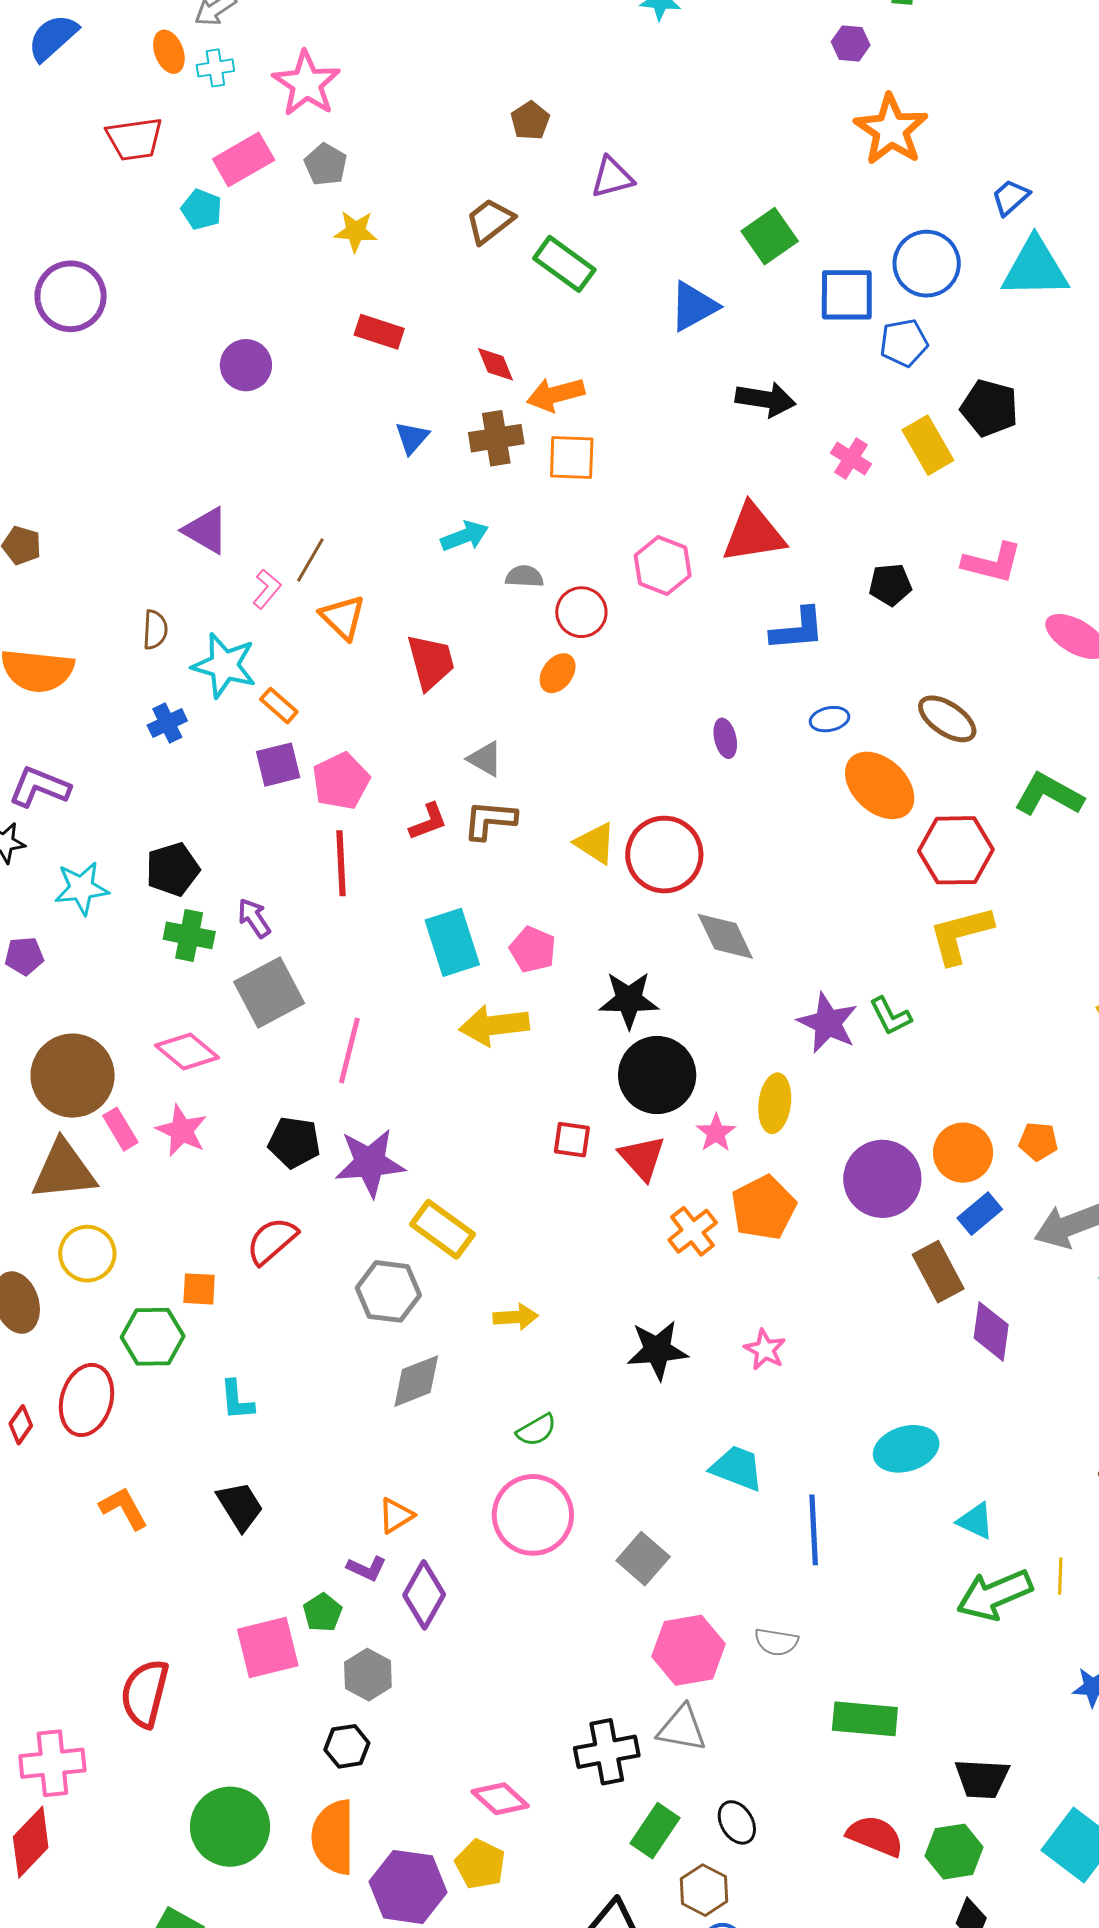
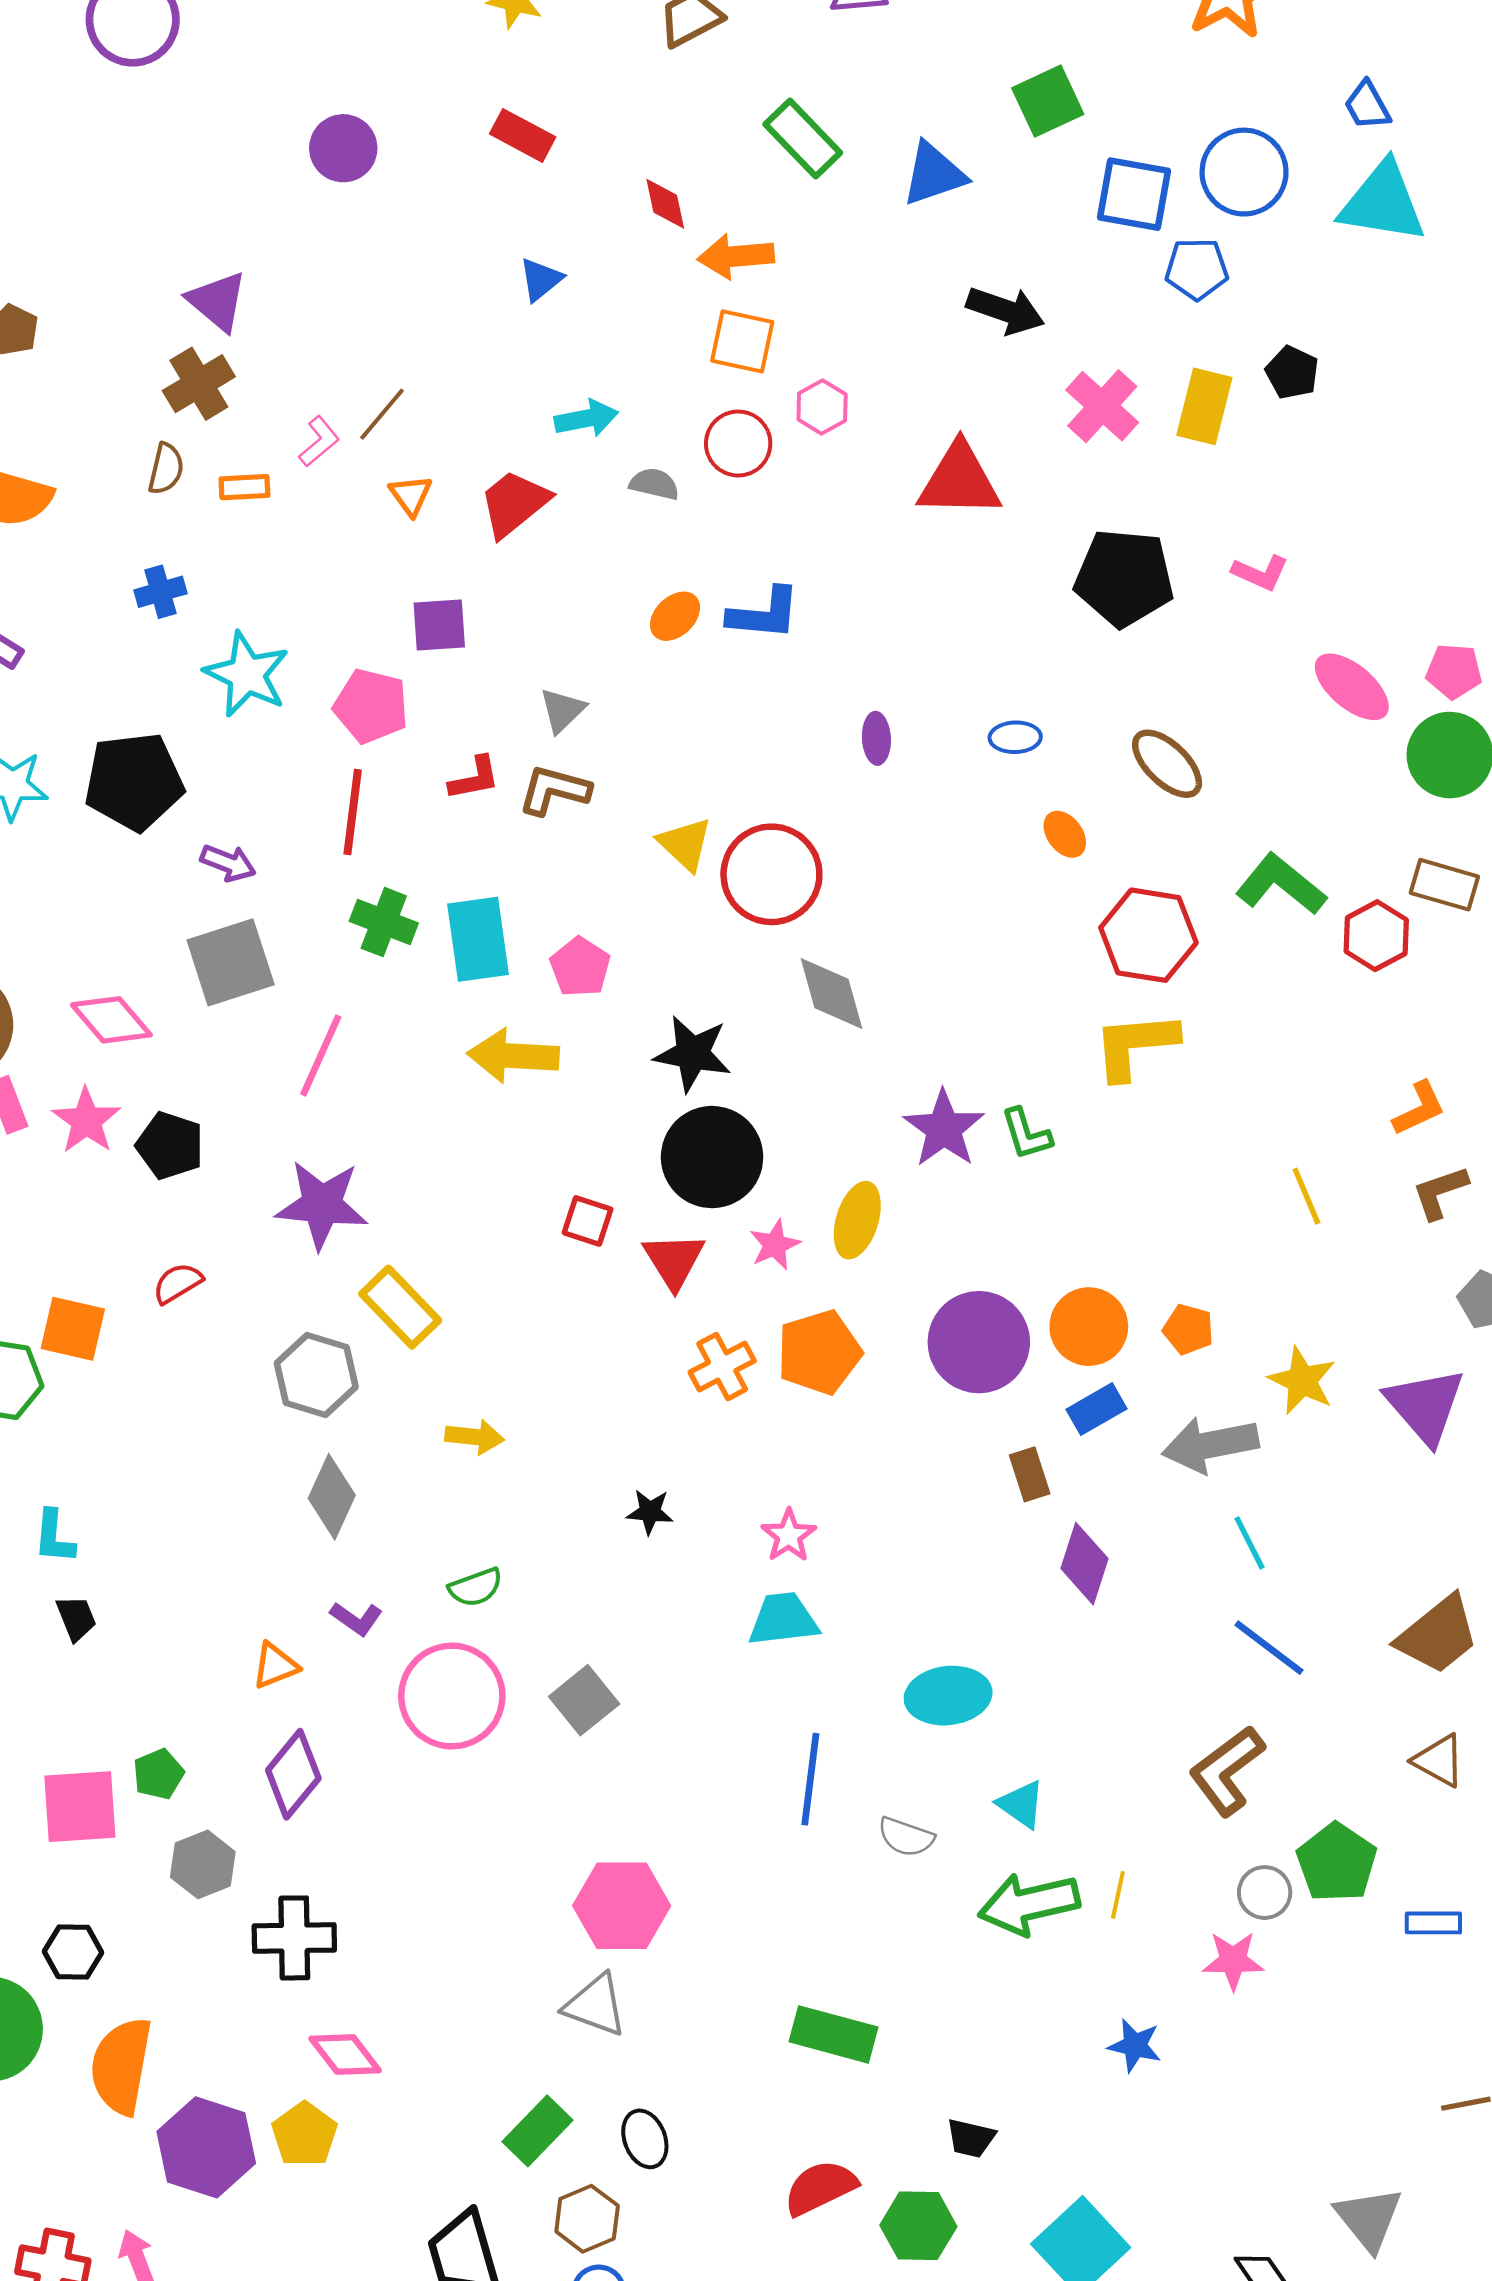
blue trapezoid: (1010, 197) -> (1367, 105), turned -87
green rectangle: (564, 264) -> (803, 139), moved
black pentagon: (989, 408) -> (1292, 372), size x0.7
brown cross: (496, 438) -> (199, 384), moved, turned -32
yellow rectangle: (928, 445) -> (1204, 406), turned 34
pink cross: (851, 459) -> (1102, 406), size x1.4
purple triangle: (206, 531) -> (217, 301), moved
pink L-shape: (992, 563) -> (1260, 573), size x0.7
pink hexagon: (663, 565) -> (822, 407), moved, size x0.7
black pentagon: (890, 585) -> (1124, 578), size x1.8
red circle: (581, 612) -> (738, 444), moved
orange triangle: (343, 617) -> (411, 495), size x0.7
blue L-shape: (798, 629) -> (764, 614), moved
red trapezoid: (431, 662) -> (514, 503), moved, turned -124
cyan star: (224, 665) -> (247, 674), moved
orange rectangle: (279, 706) -> (244, 487), moved, turned -54
gray triangle: (485, 759) -> (562, 710), turned 36
purple square: (278, 765) -> (439, 625), moved
pink pentagon: (341, 781) -> (371, 706), turned 30
orange ellipse: (880, 785) -> (1065, 834), size x0.5
black pentagon: (173, 869) -> (134, 782), size x1.4
purple arrow: (254, 918) -> (228, 863), turned 135
green cross: (189, 935) -> (384, 922), moved
black pentagon: (294, 1142) -> (170, 1146), moved
red semicircle: (272, 1241) -> (178, 1283), size x0.7
brown rectangle: (938, 1272) -> (1030, 1474), size x0.7
orange square: (199, 1289) -> (73, 1329), size x1.4
black star: (657, 1350) -> (650, 1512), size x0.6
gray diamond: (416, 1381) -> (332, 1497), turned -54
cyan L-shape: (237, 1400) -> (54, 1537), moved
cyan trapezoid: (737, 1468) -> (783, 1619), moved, turned -38
black trapezoid: (240, 1506) -> (76, 1618), size x0.7
gray square: (643, 1559) -> (584, 1700), moved
purple L-shape: (367, 1568) -> (356, 1619), moved
gray semicircle: (776, 1642) -> (906, 1837), moved
black hexagon: (347, 1746) -> (73, 1952), moved
black cross: (607, 1752) -> (294, 1938), moved
black trapezoid: (982, 1779) -> (971, 2138), size x0.7
red semicircle: (875, 1836) -> (820, 2188), turned -58

